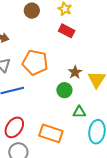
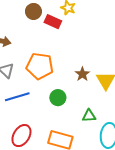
red rectangle: (67, 31) -> (53, 22), moved
green circle: (64, 90) -> (58, 98), moved

